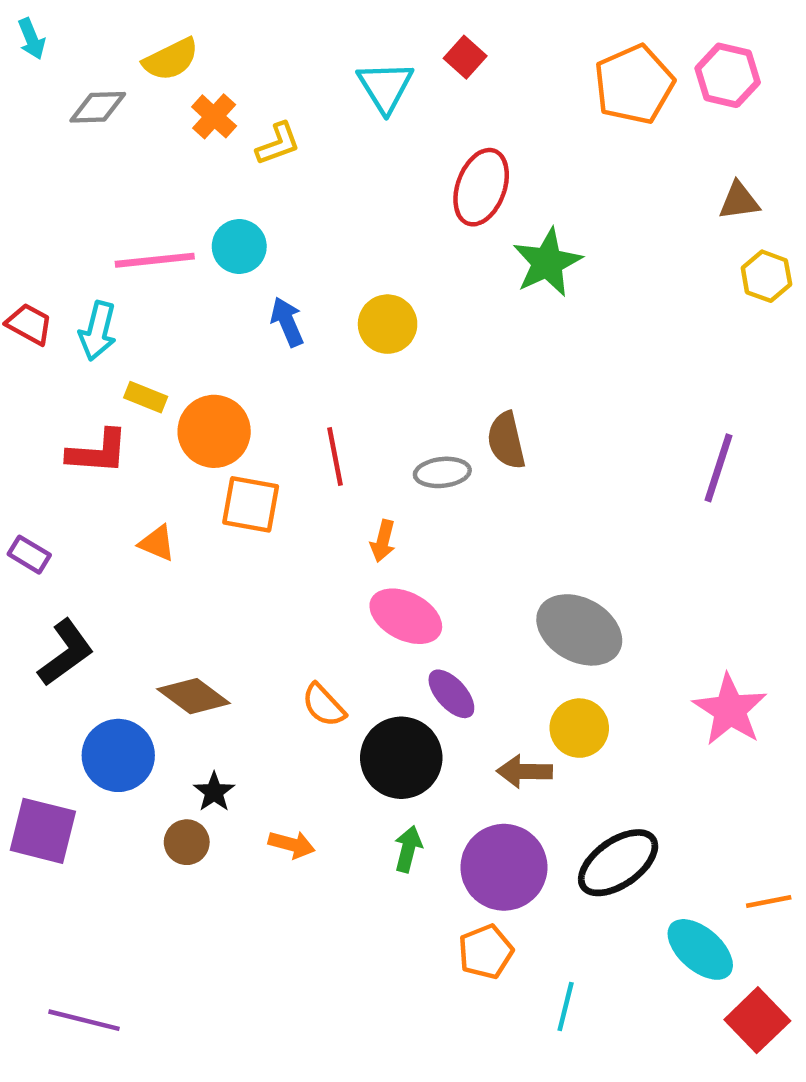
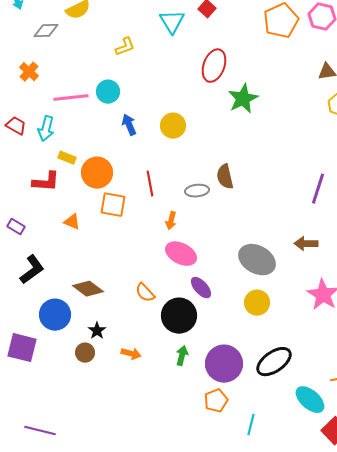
orange cross: (214, 116) -> (29, 72), moved
brown arrow: (524, 771) -> (306, 244), moved

